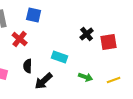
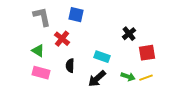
red square: (109, 42) -> (147, 53), moved
yellow line: (114, 80) -> (146, 78), moved
black arrow: (44, 81) -> (97, 79), moved

